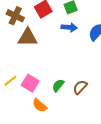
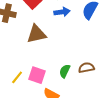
brown triangle: (28, 37) -> (36, 34), moved
brown semicircle: (80, 87) -> (86, 68), turned 49

